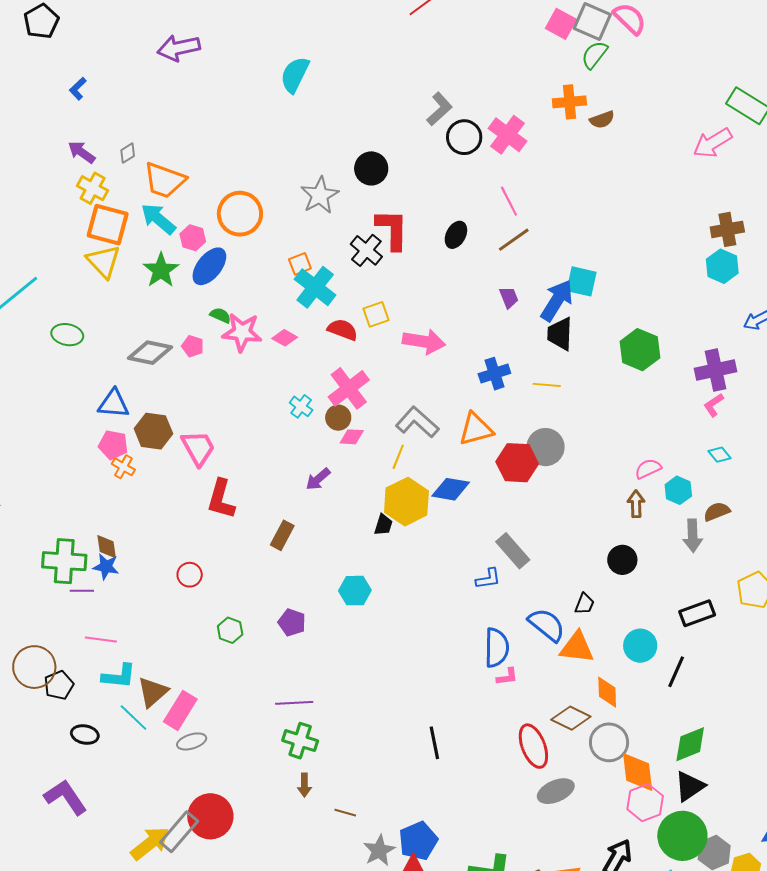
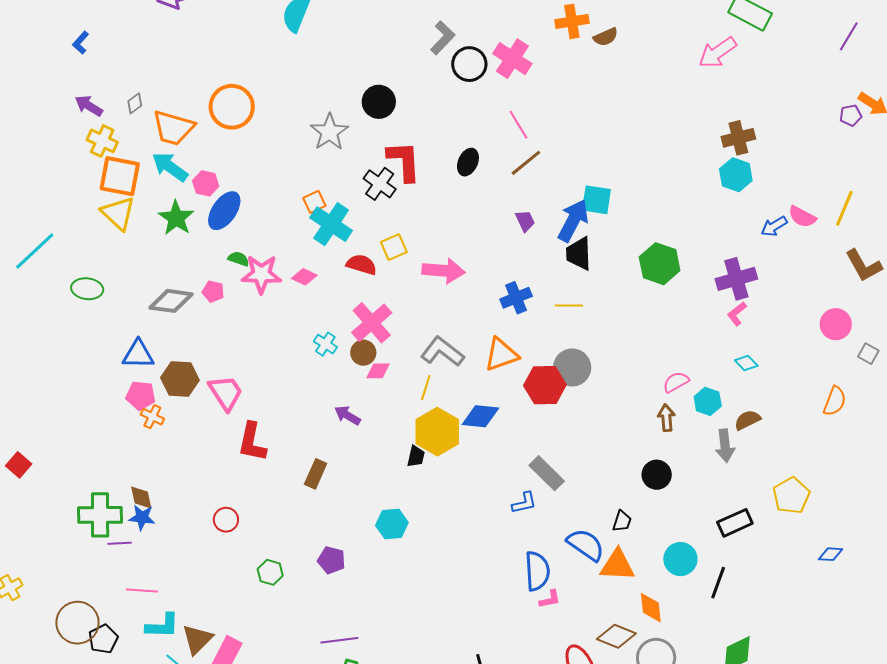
orange circle: (240, 214) -> (232, 107), moved
purple arrow: (318, 479) -> (347, 415), turned 76

